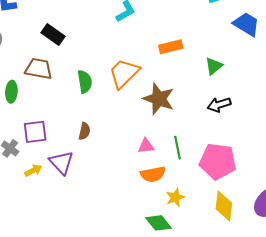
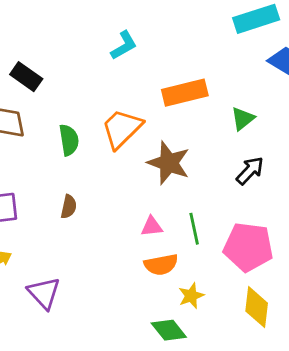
orange rectangle: (171, 47) -> (185, 93), size x1.4
black arrow: (219, 105) -> (250, 171), turned 150
purple triangle: (61, 163) -> (44, 293), moved

